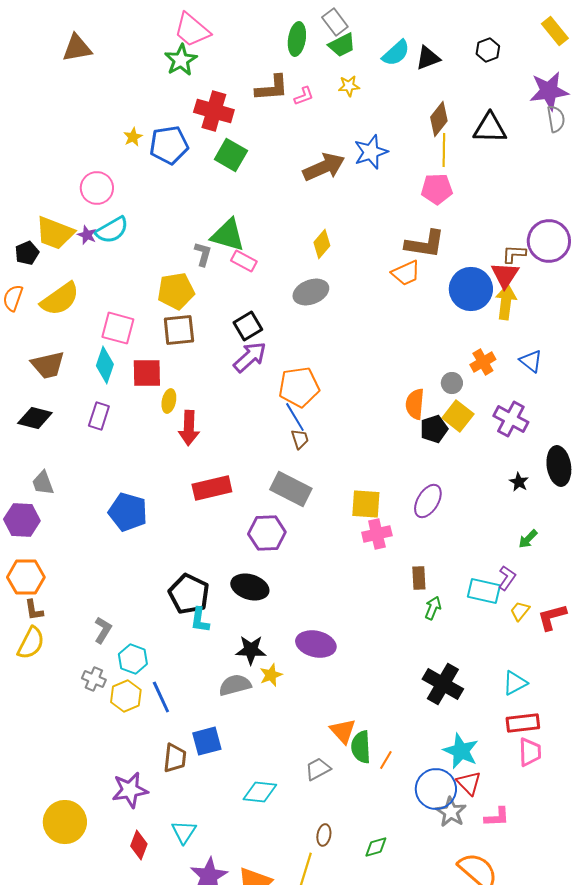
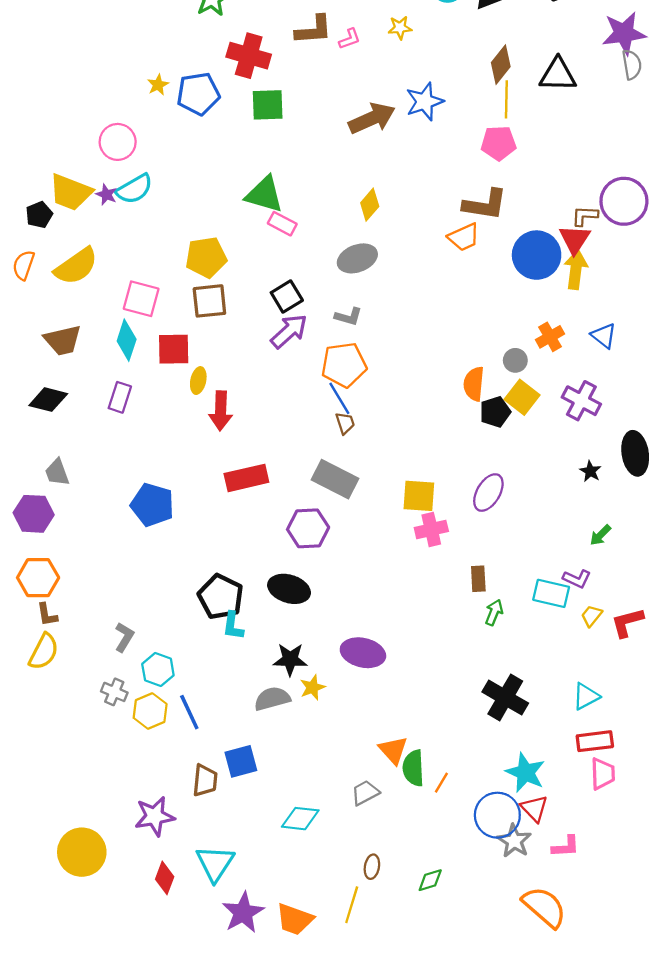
green square: (231, 155) -> (268, 105), turned -32
gray L-shape: (203, 254) -> (348, 317), moved, turned 90
purple L-shape: (507, 578) -> (577, 579), turned 80
cyan triangle: (184, 832) -> (215, 863), size x1.4

